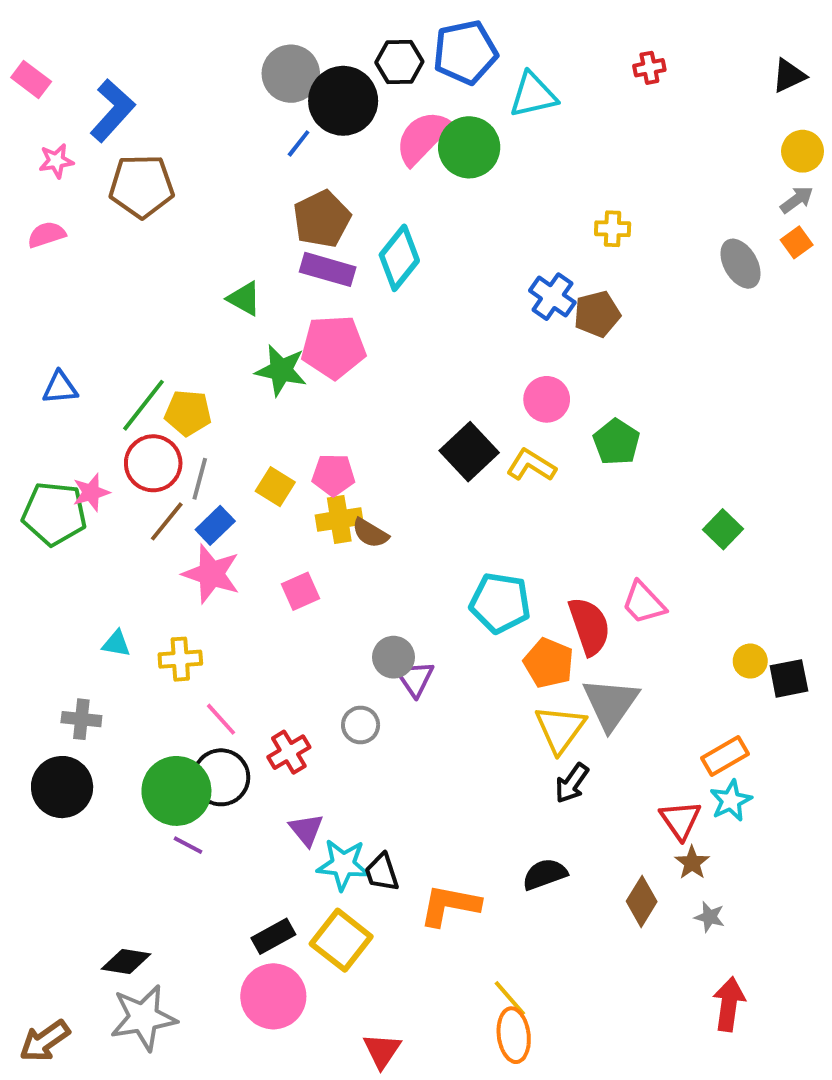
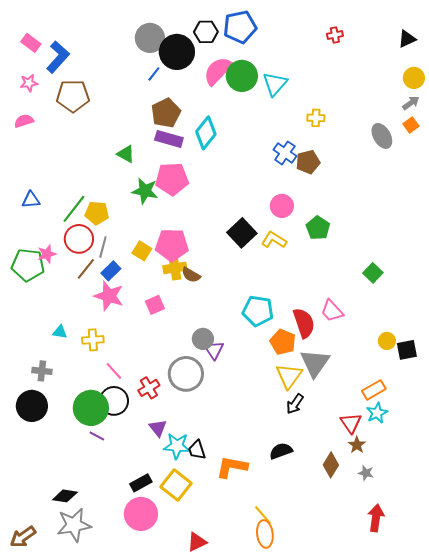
pink rectangle: (31, 79) -> (31, 43), moved
cyan triangle: (533, 95) -> (275, 84), moved, turned -36
pink pentagon: (333, 475) -> (172, 245), size x1.5
gray circle: (361, 725) -> (186, 374), size x1.8
red triangle: (382, 1051) -> (197, 542), turned 30

